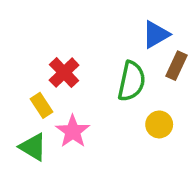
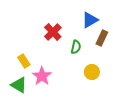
red cross: (64, 73) -> (53, 32), moved
green semicircle: (131, 81) -> (76, 47), size x0.6

